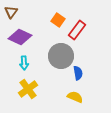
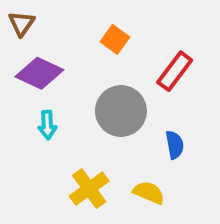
red rectangle: (77, 30) -> (175, 71), moved
blue semicircle: (78, 73) -> (175, 145), moved
yellow cross: (28, 89) -> (89, 189), moved

